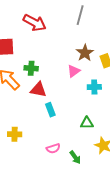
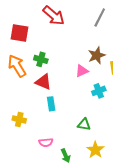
cyan cross: (94, 87) -> (99, 91), turned -32
yellow cross: (15, 134) -> (19, 119), moved

